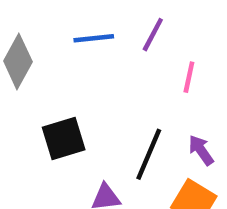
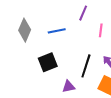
blue line: (94, 38) -> (57, 31), moved

